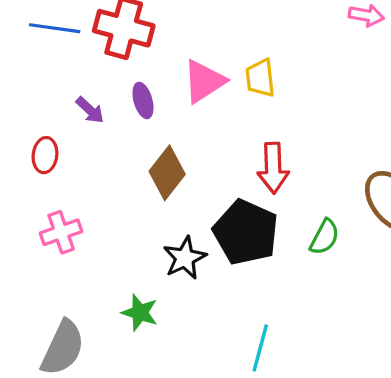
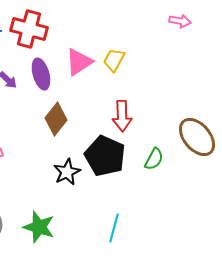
yellow trapezoid: (260, 78) -> (114, 60), turned 35
purple ellipse: (143, 100) -> (41, 74), size x1.4
green star: (140, 313) -> (39, 227), moved, size x1.4

